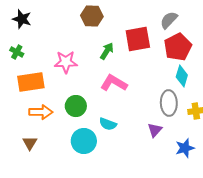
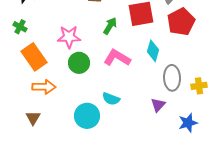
cyan diamond: (182, 76) -> (153, 51), moved
orange rectangle: (31, 82) -> (34, 57), turned 64
green circle: (76, 106) -> (79, 63), moved

